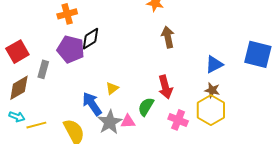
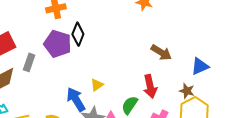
brown arrow: (168, 37) -> (161, 53), moved, turned 130
black diamond: (91, 39) -> (78, 34), turned -40
brown star: (212, 90) -> (187, 91), moved

